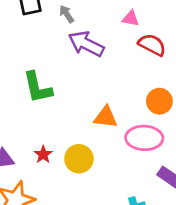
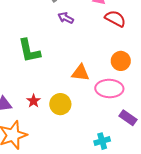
purple arrow: (86, 44) -> (66, 18), size x0.6

